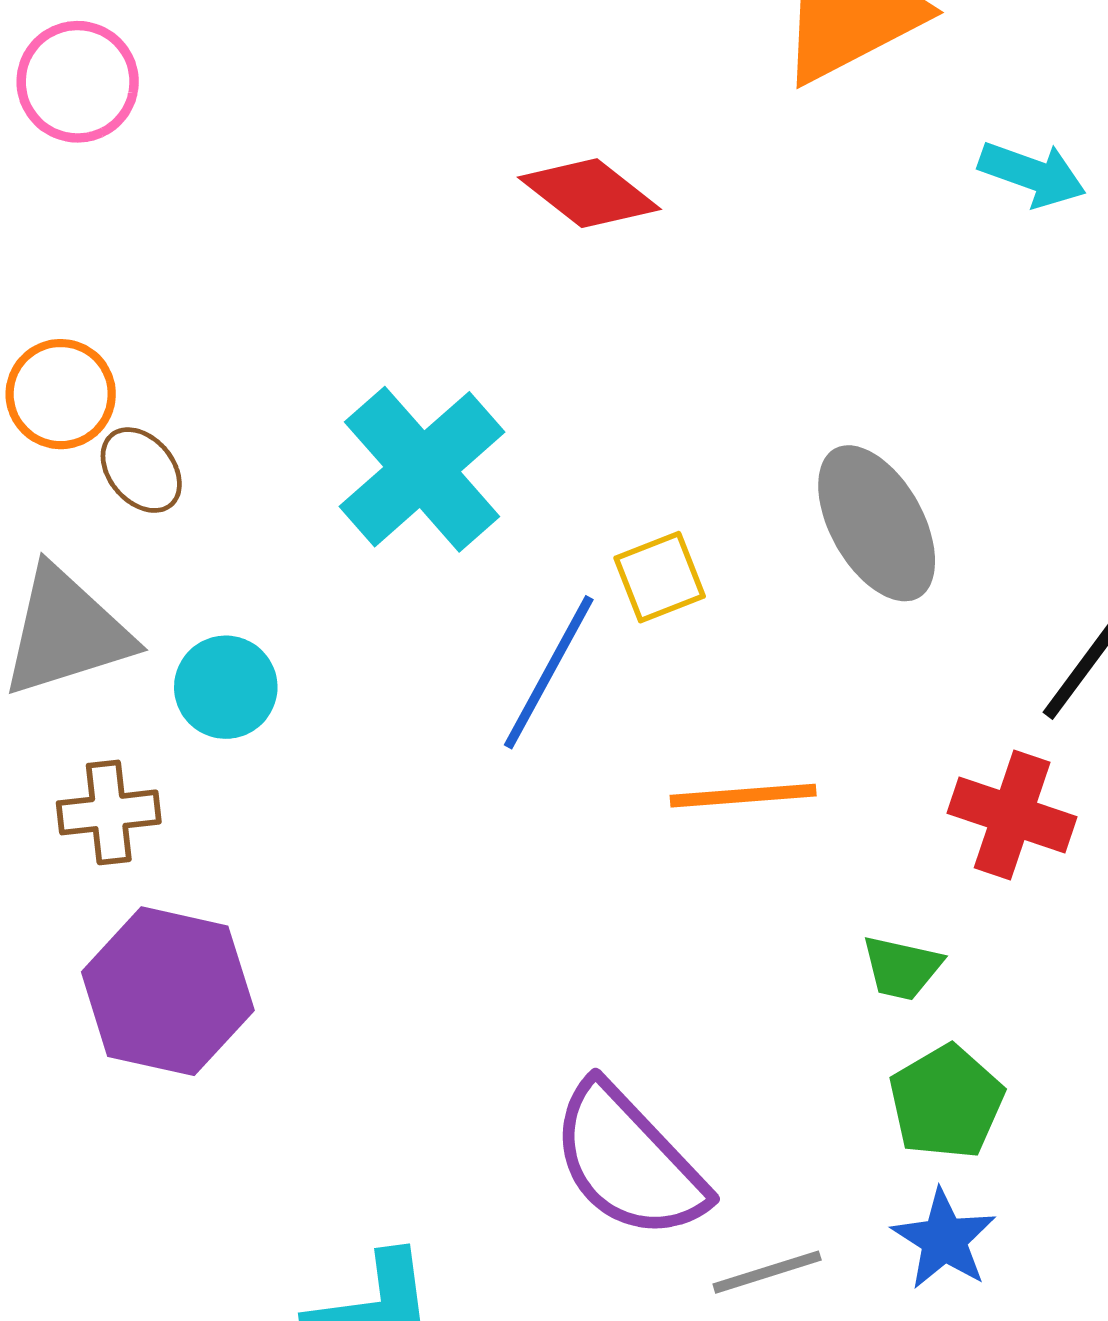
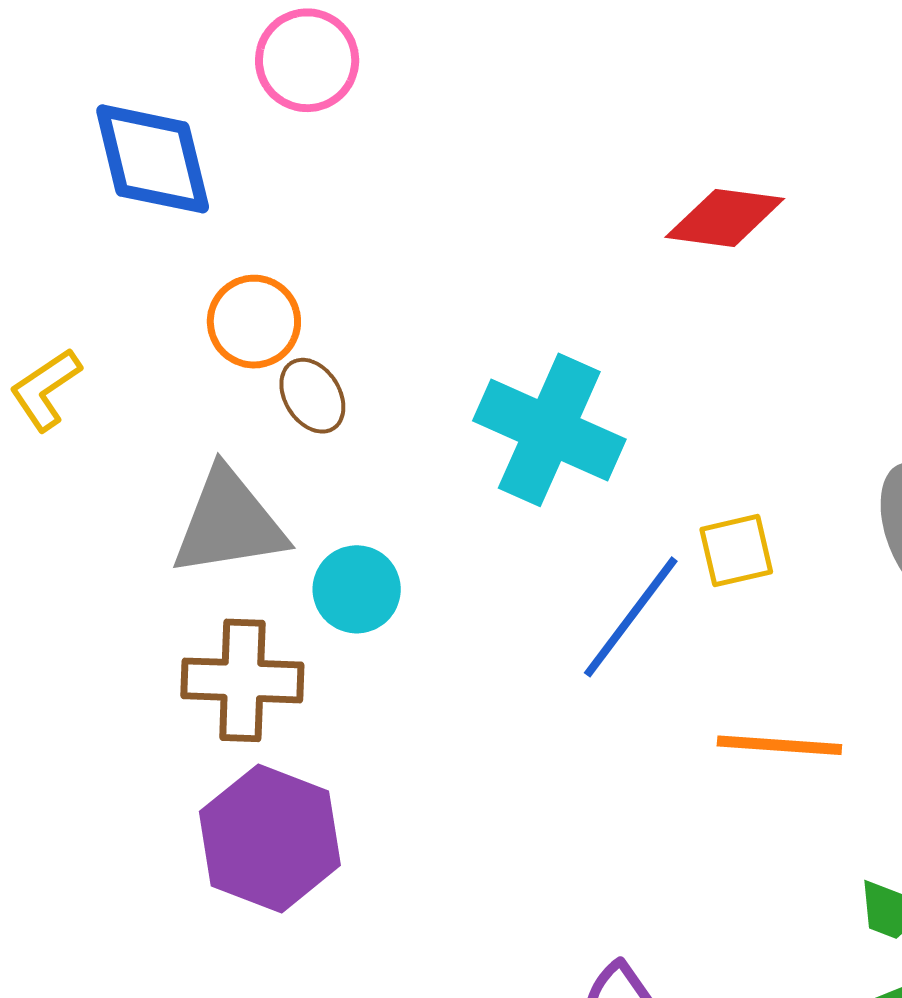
red diamond: (589, 193) -> (725, 218), turned -39
cyan cross: (422, 469) -> (549, 430), turned -33
brown cross: (109, 812) -> (242, 680), size x1.4

